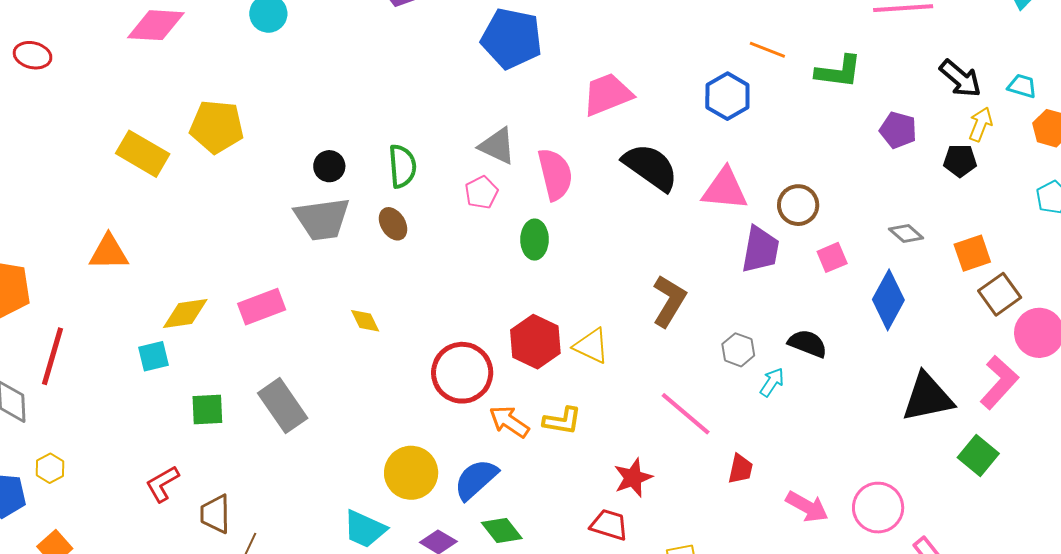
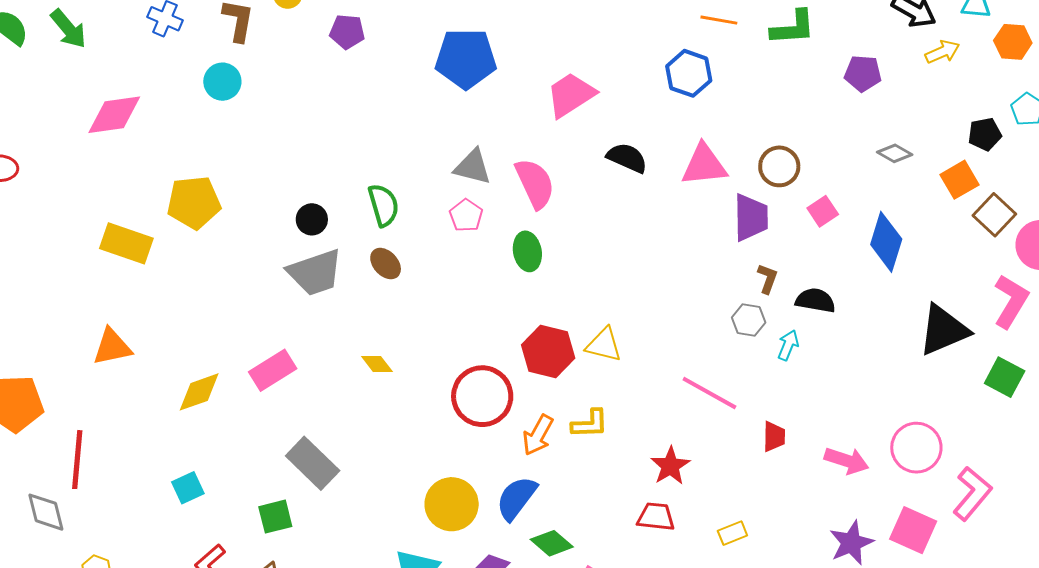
yellow arrow: (980, 124) -> (942, 52), turned 56
black pentagon: (960, 161) -> (985, 134), moved
black semicircle: (651, 167) -> (627, 158), size x0.7
gray diamond: (906, 233) -> (895, 153), moved
brown L-shape: (669, 301) -> (767, 279), moved, size x0.6
cyan square: (154, 356) -> (188, 488), moved
green square: (207, 410) -> (275, 517), moved
orange arrow: (509, 422) -> (538, 435), turned -84

